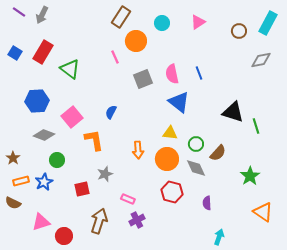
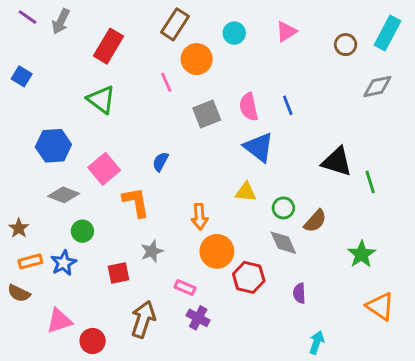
red rectangle: (43, 52) -> (108, 46), moved
orange circle: (167, 159) -> (217, 251), moved
purple cross: (137, 220) -> (198, 318), turned -35

